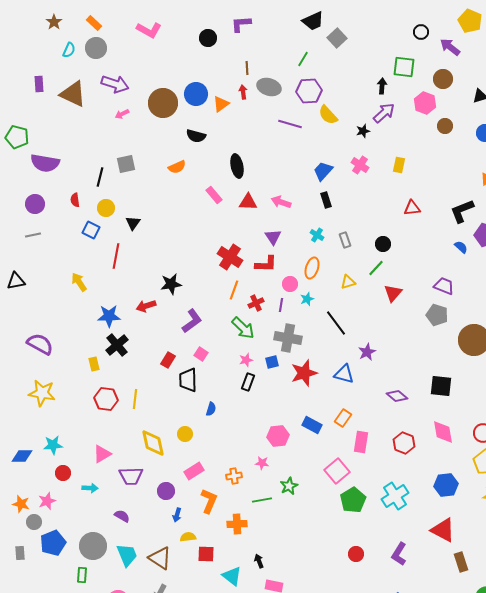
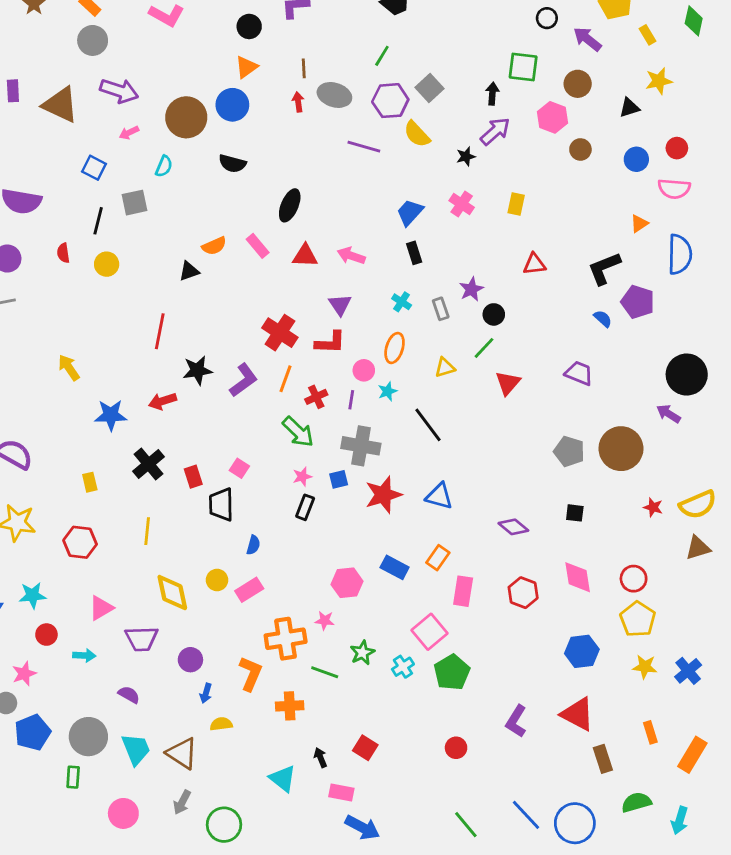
gray square: (337, 38) -> (429, 88), moved
cyan semicircle: (69, 50) -> (164, 166), moved
orange triangle: (221, 104) -> (246, 67), moved
black ellipse: (237, 166) -> (290, 205), turned 35
orange semicircle: (177, 167) -> (214, 246), moved
black triangle: (133, 223) -> (189, 271), moved, turned 35
blue square: (91, 230) -> (94, 168), moved
red line: (116, 256) -> (160, 331), moved
gray pentagon: (437, 315) -> (569, 451), moved
purple L-shape: (192, 321) -> (244, 380), moved
black cross: (117, 345) -> (149, 464), moved
purple star: (367, 352) -> (471, 289), moved
red rectangle: (168, 360) -> (193, 477), turned -49
black square: (441, 386) -> (575, 513), size x0.6
red hexagon: (106, 399) -> (80, 542), moved
pink rectangle: (194, 471) -> (249, 590), moved
orange cross: (234, 476) -> (286, 639), size x1.8
cyan cross: (395, 496) -> (403, 667), moved, size x0.6
green line: (262, 500) -> (325, 672), turned 30
red square: (206, 554) -> (365, 748), moved, turned 30
purple L-shape: (399, 554) -> (516, 721), moved

